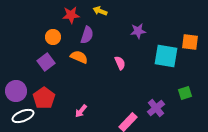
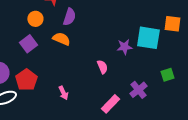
purple star: (138, 31) -> (124, 47), moved
pink semicircle: (120, 63) -> (102, 67), moved
pink arrow: (81, 111) -> (63, 93), turned -64

